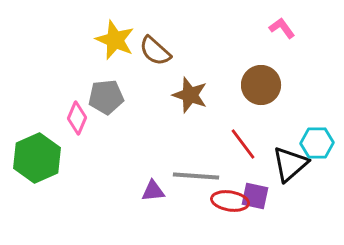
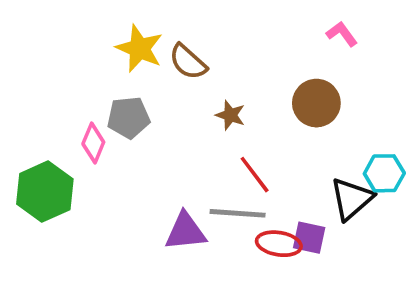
brown star: (190, 95) -> (230, 115), size x0.7
red line: (243, 144) -> (255, 175), moved
purple triangle: (153, 191) -> (185, 232), size x1.5

